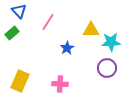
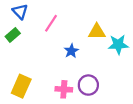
purple circle: (107, 68) -> (88, 85), moved

